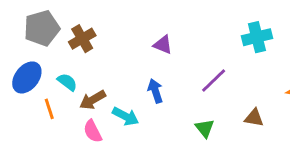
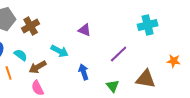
blue arrow: (155, 91) -> (84, 72), moved
cyan arrow: (126, 116) -> (60, 51), moved
brown triangle: (254, 118) -> (146, 79), size x1.5

